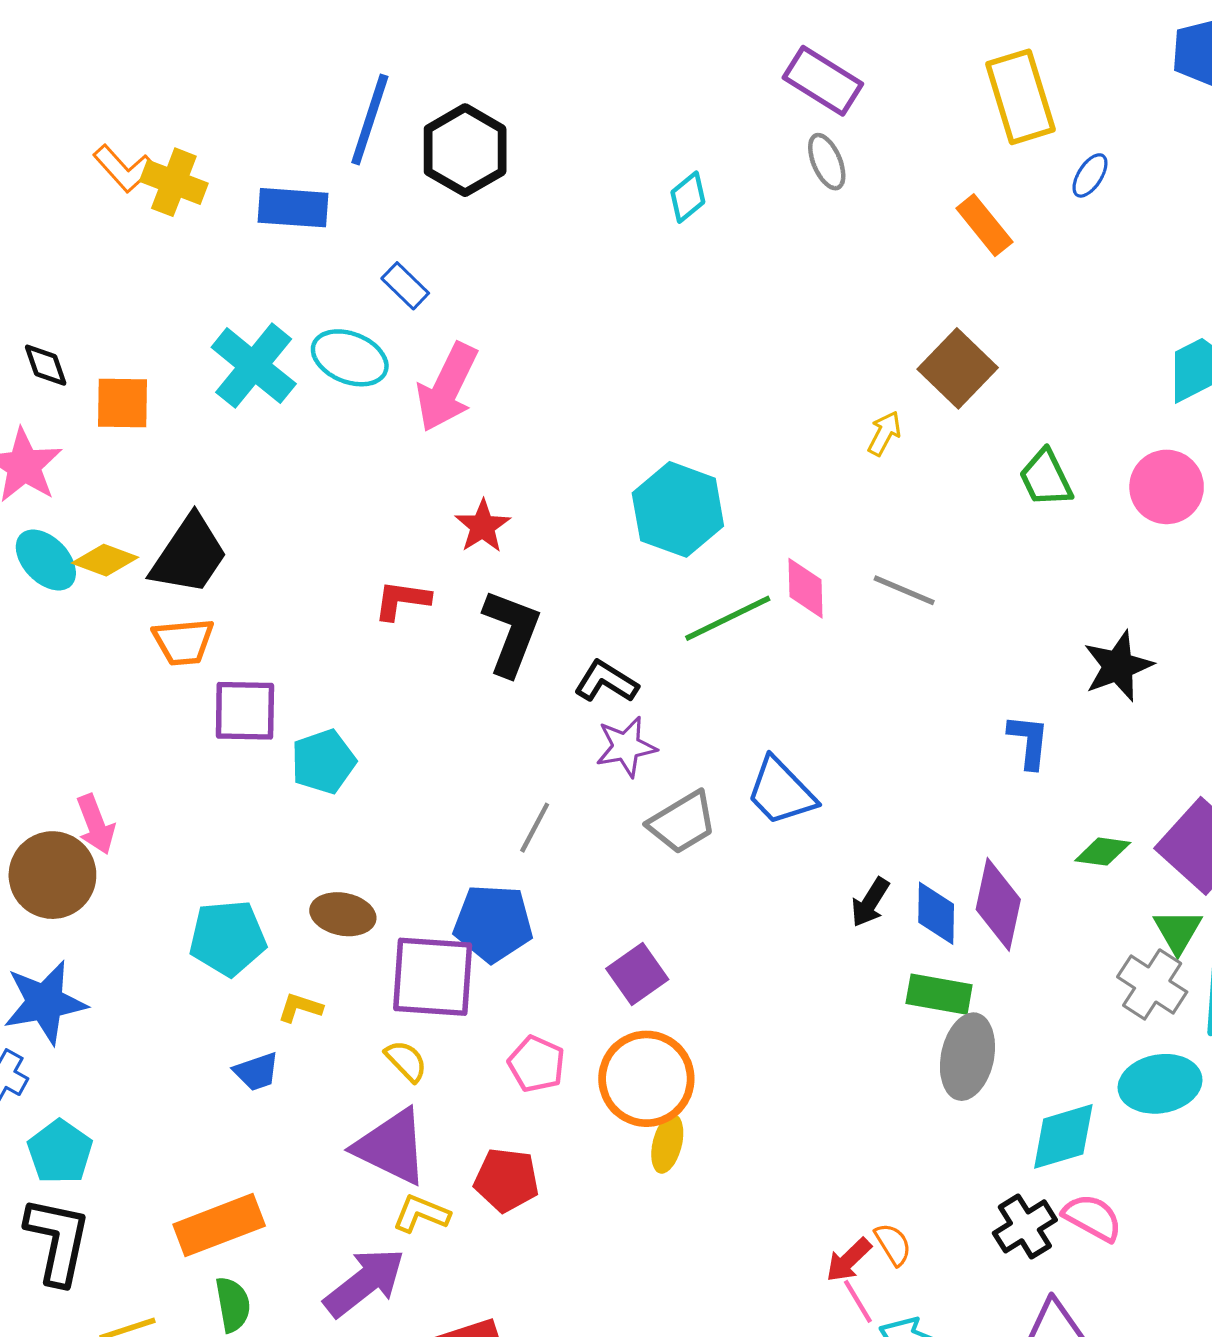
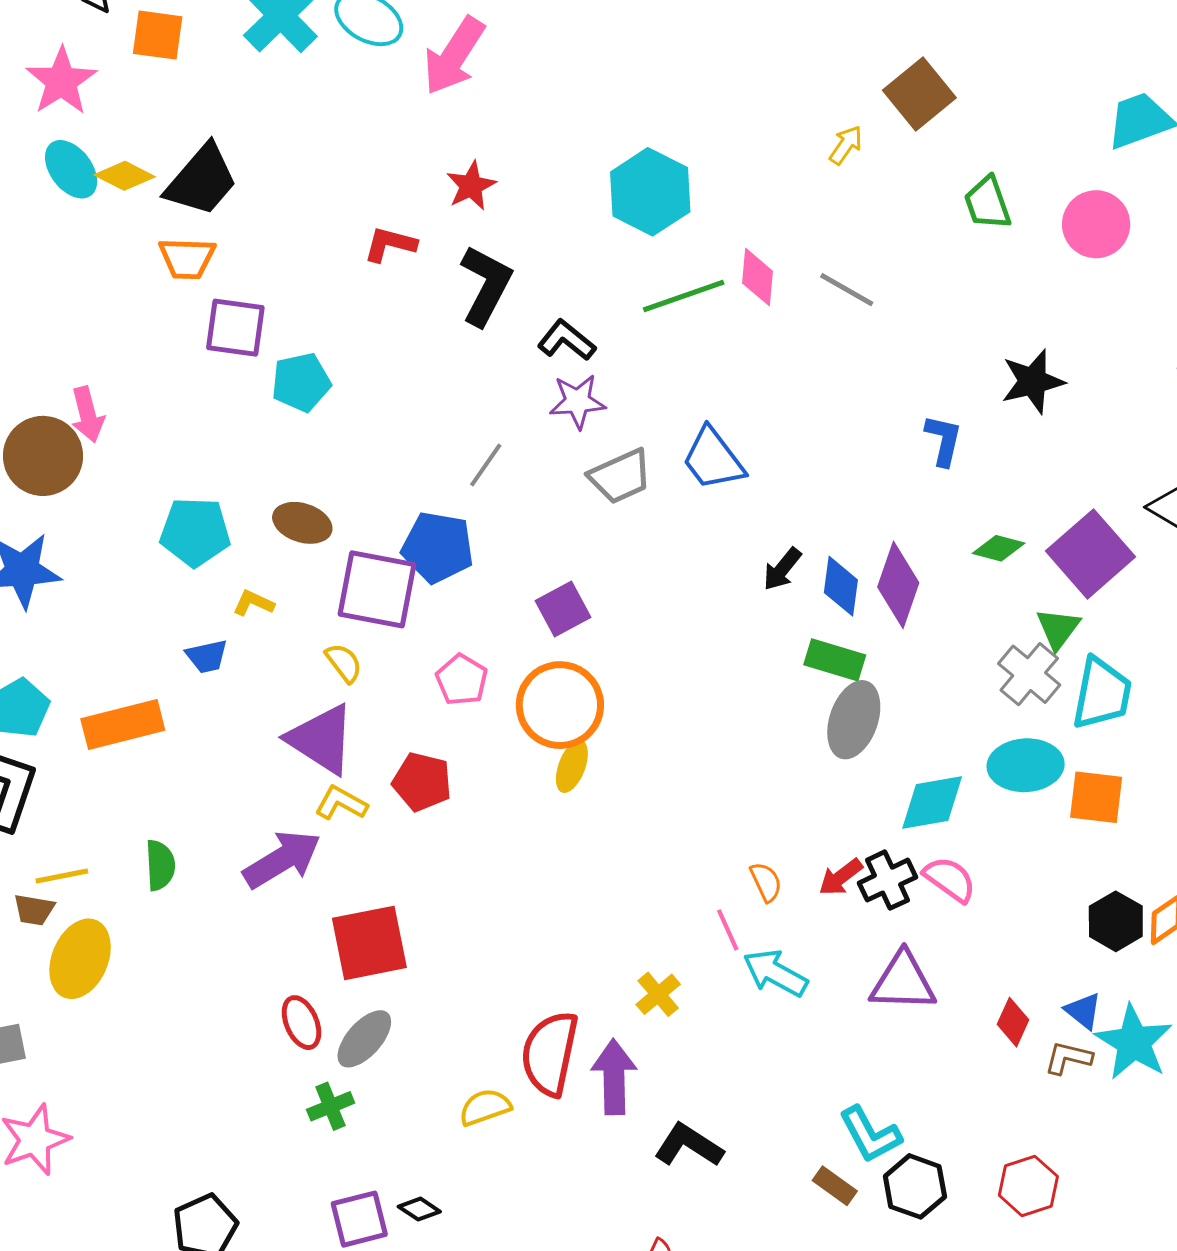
orange rectangle: (219, 1225) -> (123, 725), moved
red arrow: (849, 1260) -> (841, 877), moved

